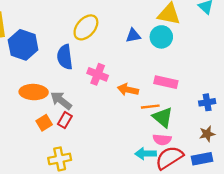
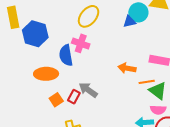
cyan circle: (161, 37) -> (138, 12), moved
blue semicircle: (65, 57) -> (66, 55), moved
pink cross: (98, 74) -> (81, 43), moved
gray arrow: (61, 100) -> (88, 90), moved

